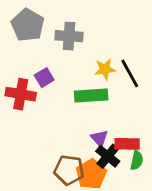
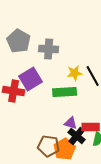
purple square: (44, 78) -> (31, 79), size x1.6
purple triangle: (99, 138) -> (71, 123), turned -32

